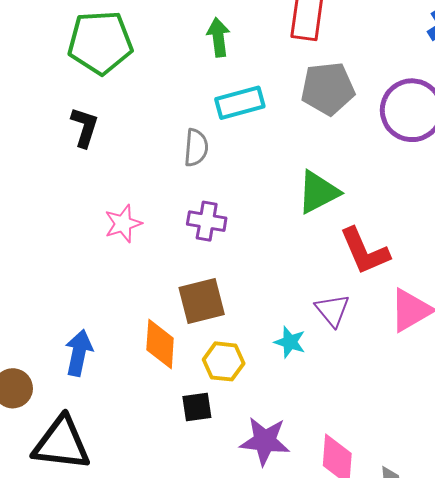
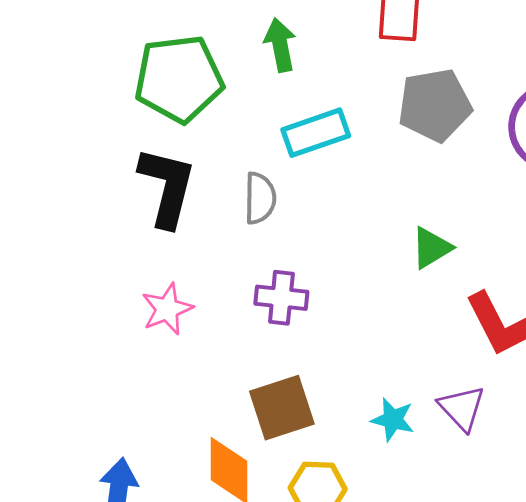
green pentagon: (100, 42) -> (179, 79), moved
black L-shape: (85, 127) -> (167, 187), moved, size x1.5
green triangle: (318, 192) -> (431, 248), size x0.7
cyan star: (290, 342) -> (393, 420), moved

